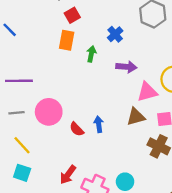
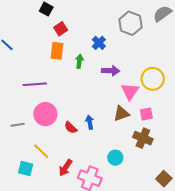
purple line: (19, 81) -> (35, 84), moved
pink triangle: (147, 92) -> (130, 91), turned -36
gray line: (16, 113) -> (18, 125), moved
yellow line: (22, 145) -> (41, 151), moved
cyan circle: (125, 182) -> (115, 158), moved

